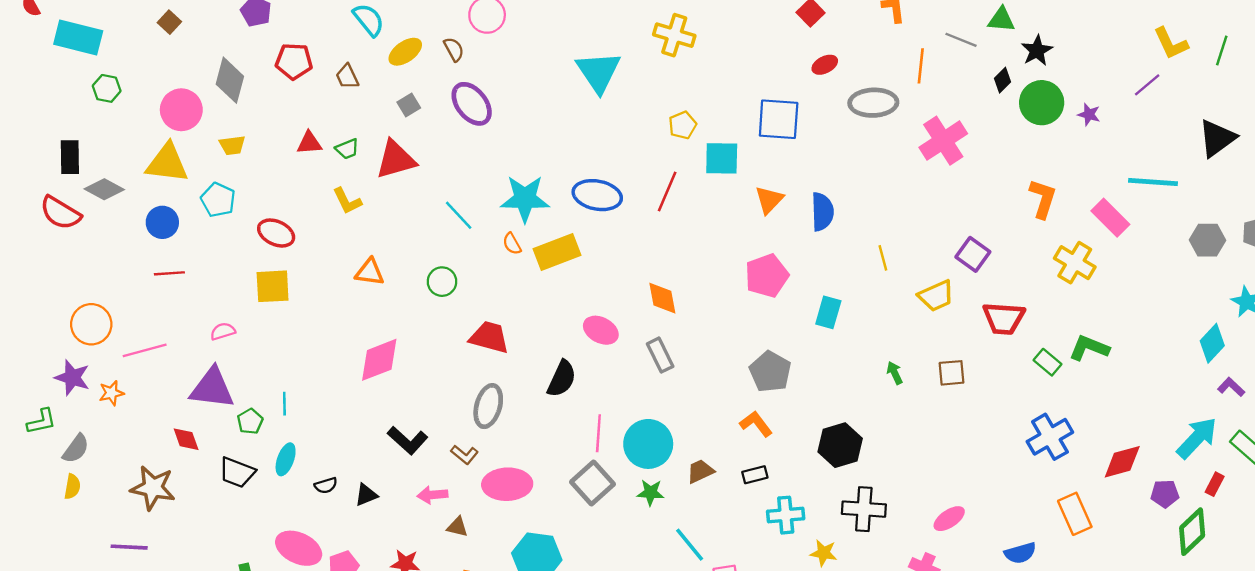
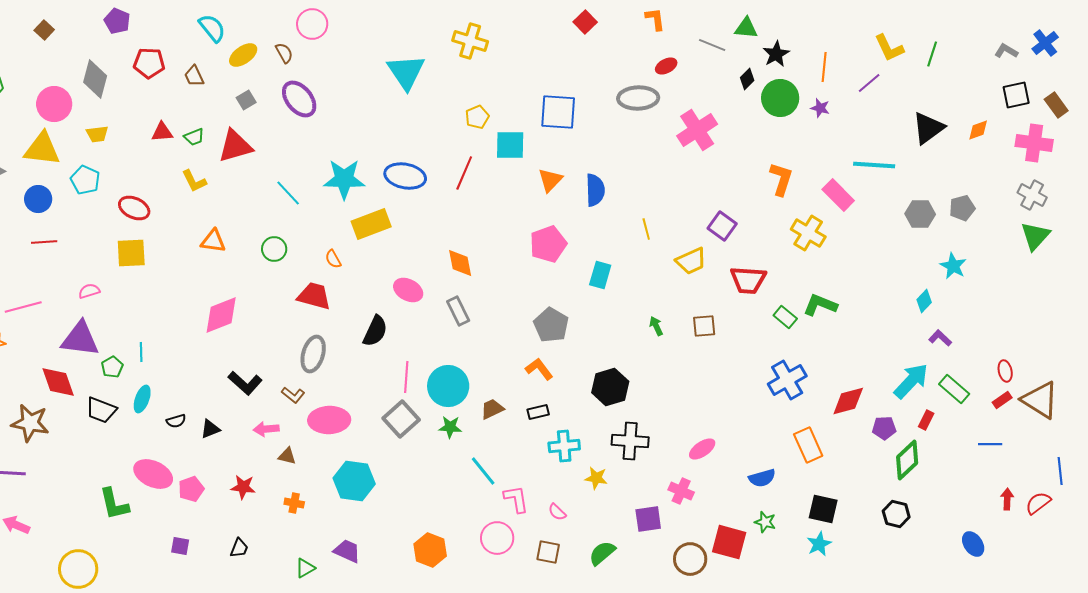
red ellipse: (825, 65) -> (666, 66), moved
orange line: (921, 66) -> (824, 67), moved
orange semicircle: (512, 244) -> (333, 259), moved
cyan diamond: (1212, 343) -> (924, 301), size x0.7
red diamond: (186, 439) -> (58, 382), size x1.5

